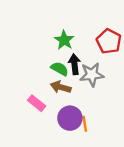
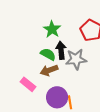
brown arrow: (61, 87) -> (49, 70), turned -36

